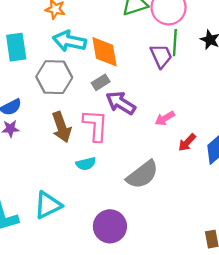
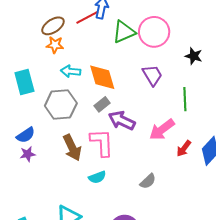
cyan arrow: (69, 41) -> (71, 71), size x0.7
green line: (175, 43) -> (185, 99), moved
pink arrow: (165, 118) -> (162, 130), size x1.5
gray semicircle: (142, 175) -> (148, 181), size x0.6

